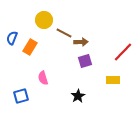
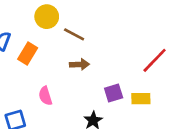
brown arrow: (81, 42) -> (79, 64), moved
purple square: (85, 61) -> (114, 93), moved

